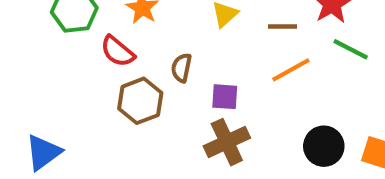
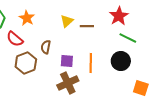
brown line: (283, 27) -> (87, 26), moved
orange line: (291, 70) -> (91, 63), moved, turned -60
black circle: (324, 146) -> (121, 61), moved

